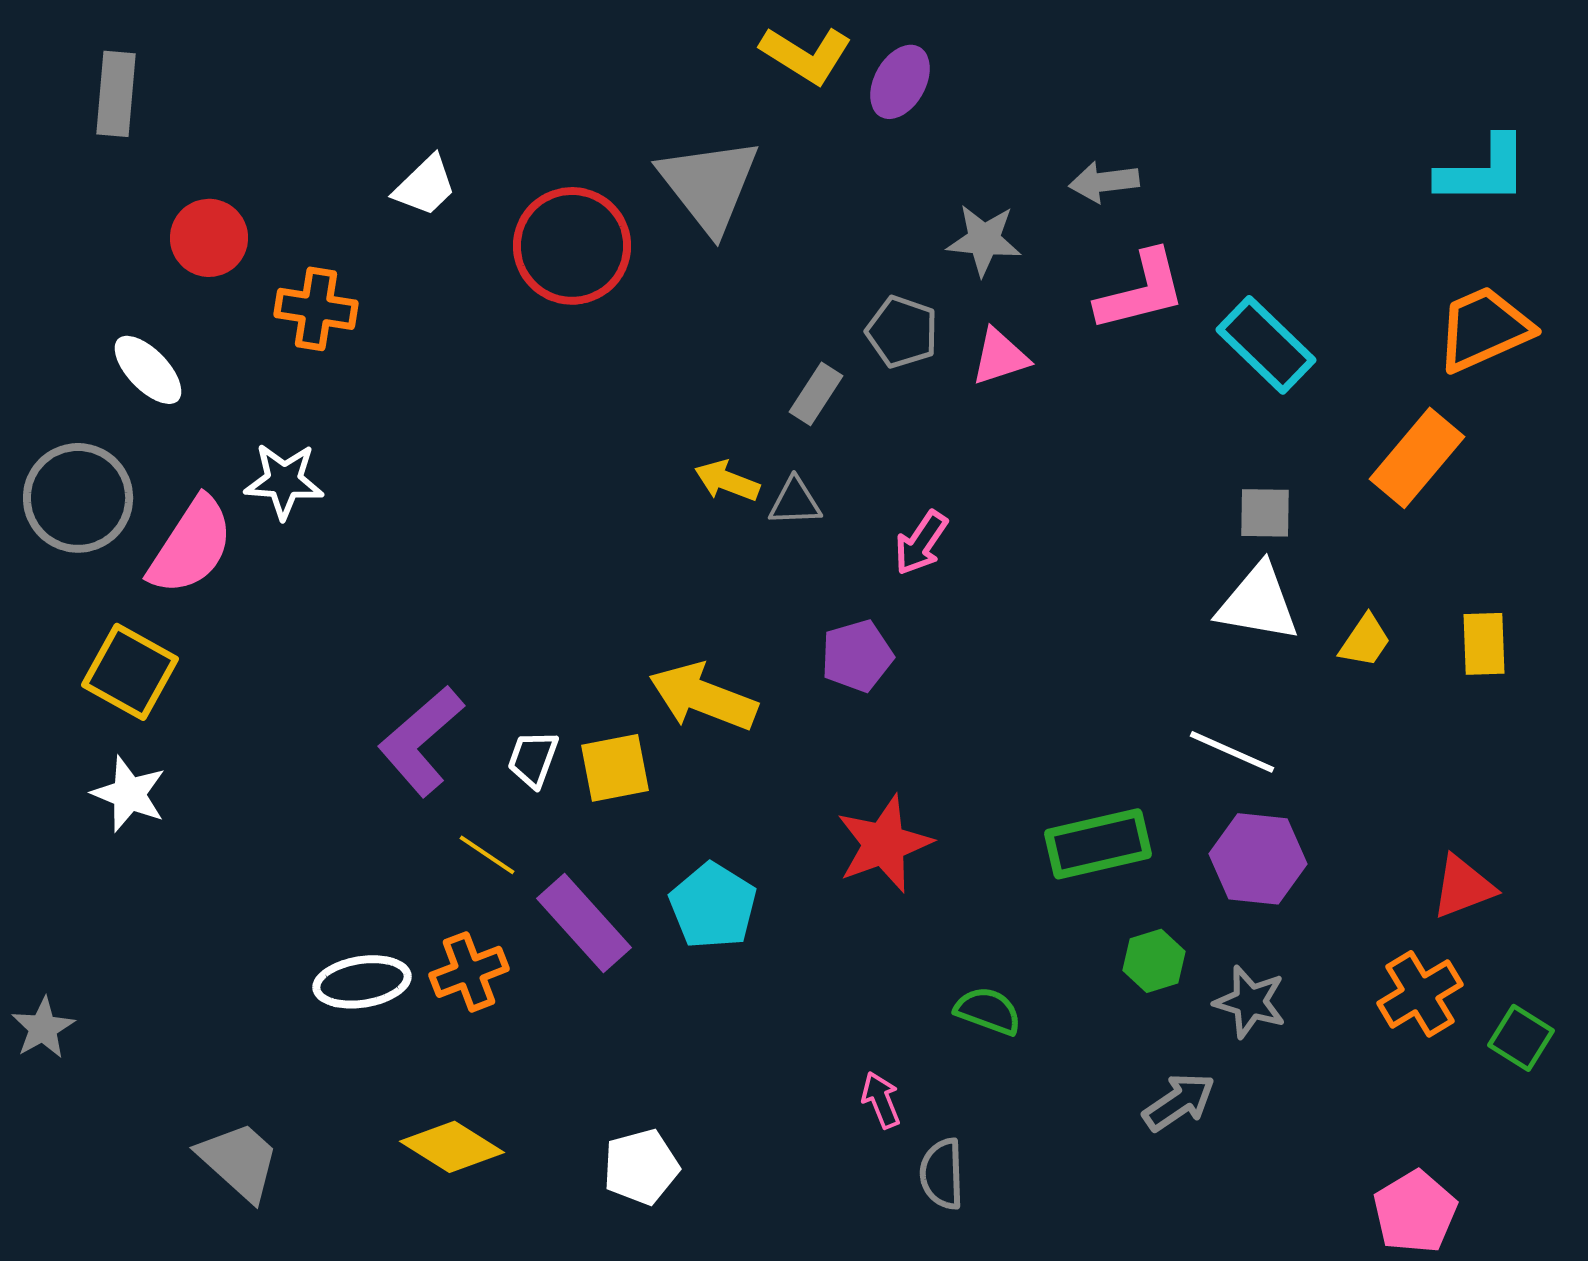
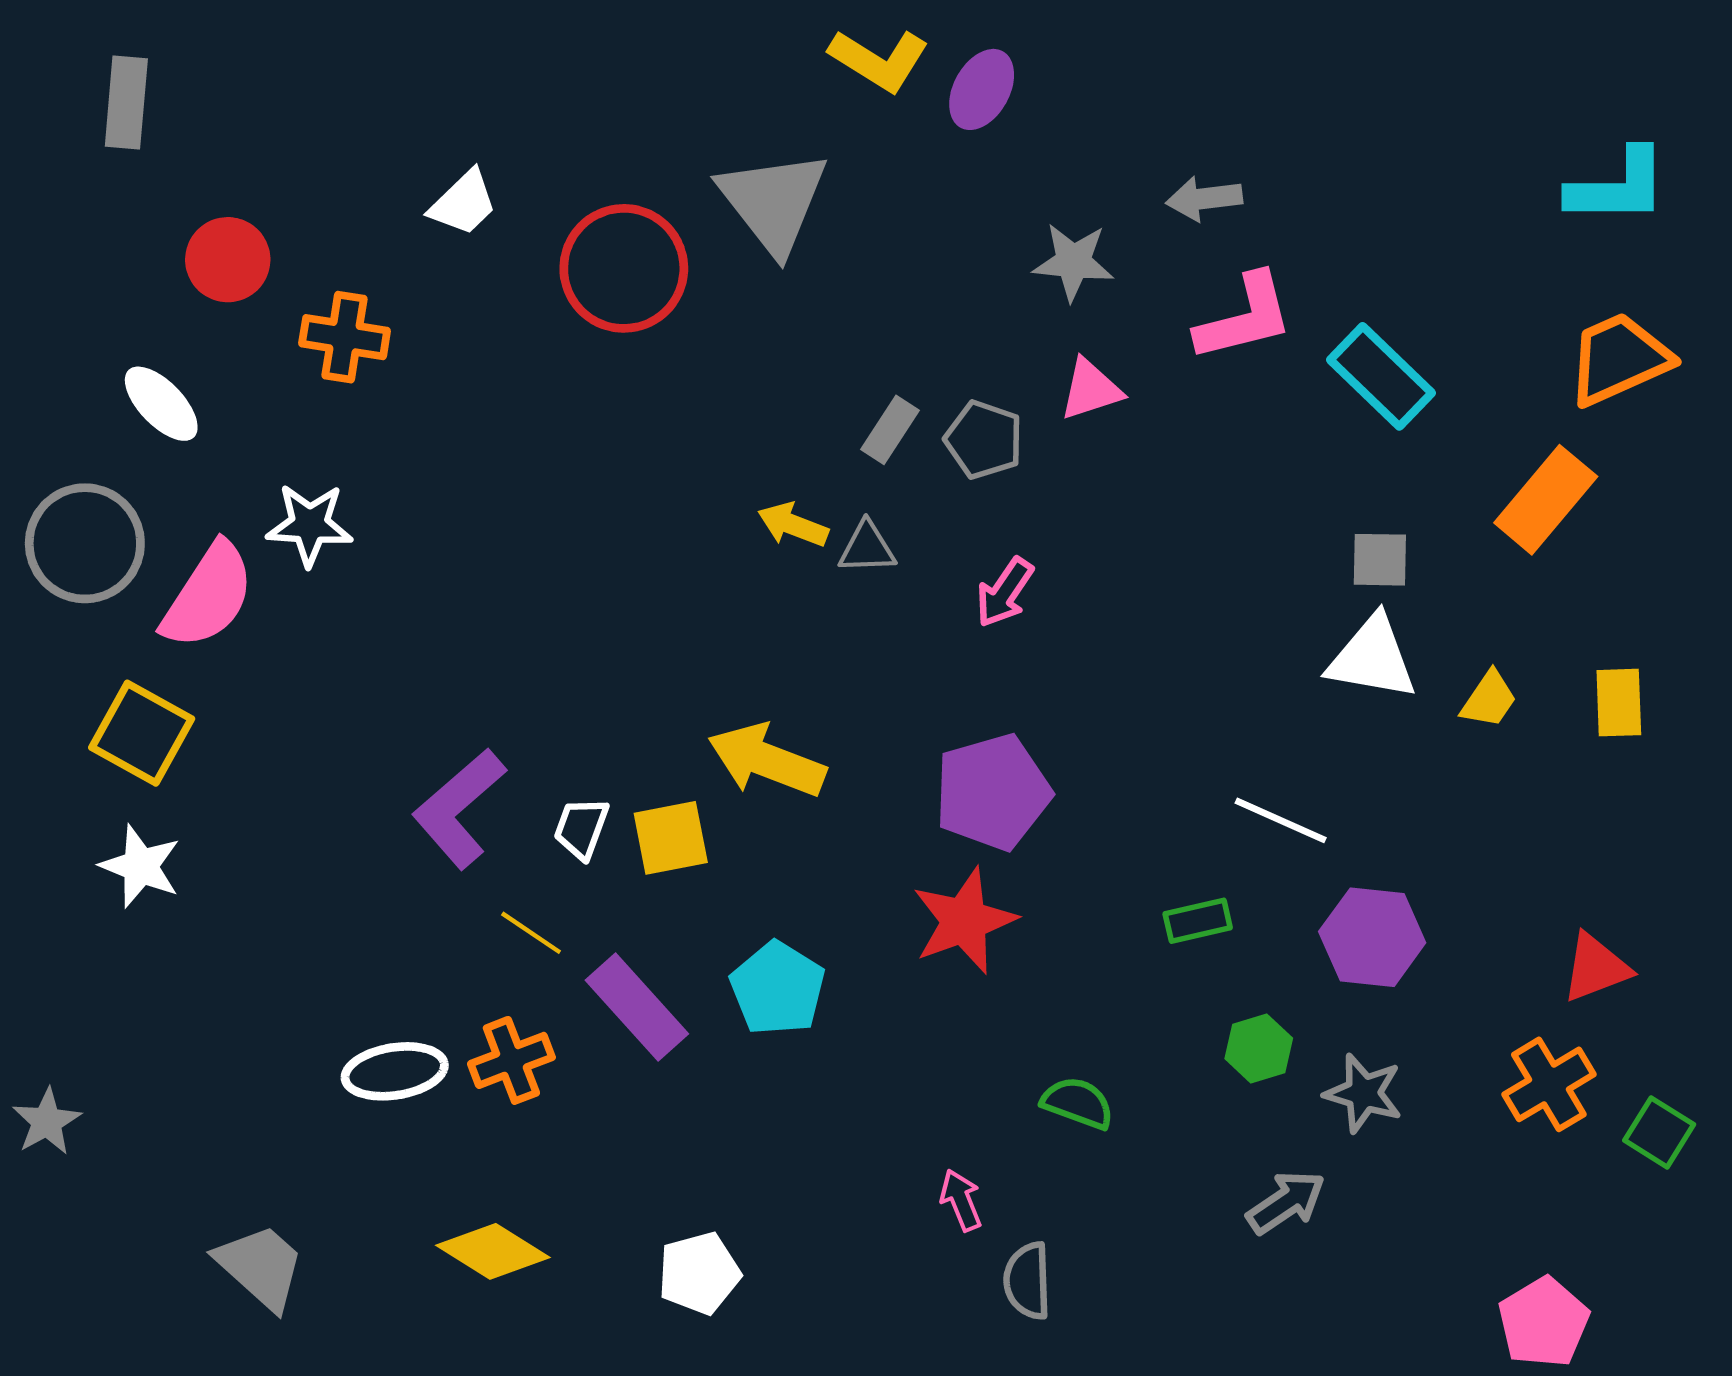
gray pentagon: (902, 332) -> (984, 440), moved
purple pentagon: (857, 656) -> (993, 792), moved, size x1.5
white line: (1232, 752) -> (1281, 820), moved
green rectangle: (1098, 844) -> (1198, 921), size x0.6

